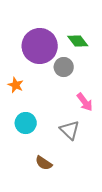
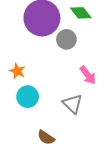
orange star: (16, 85) -> (17, 71), moved

